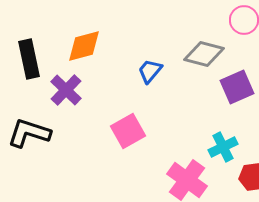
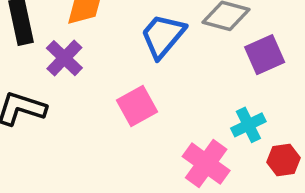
blue trapezoid: (150, 71) -> (163, 36), size x1.6

